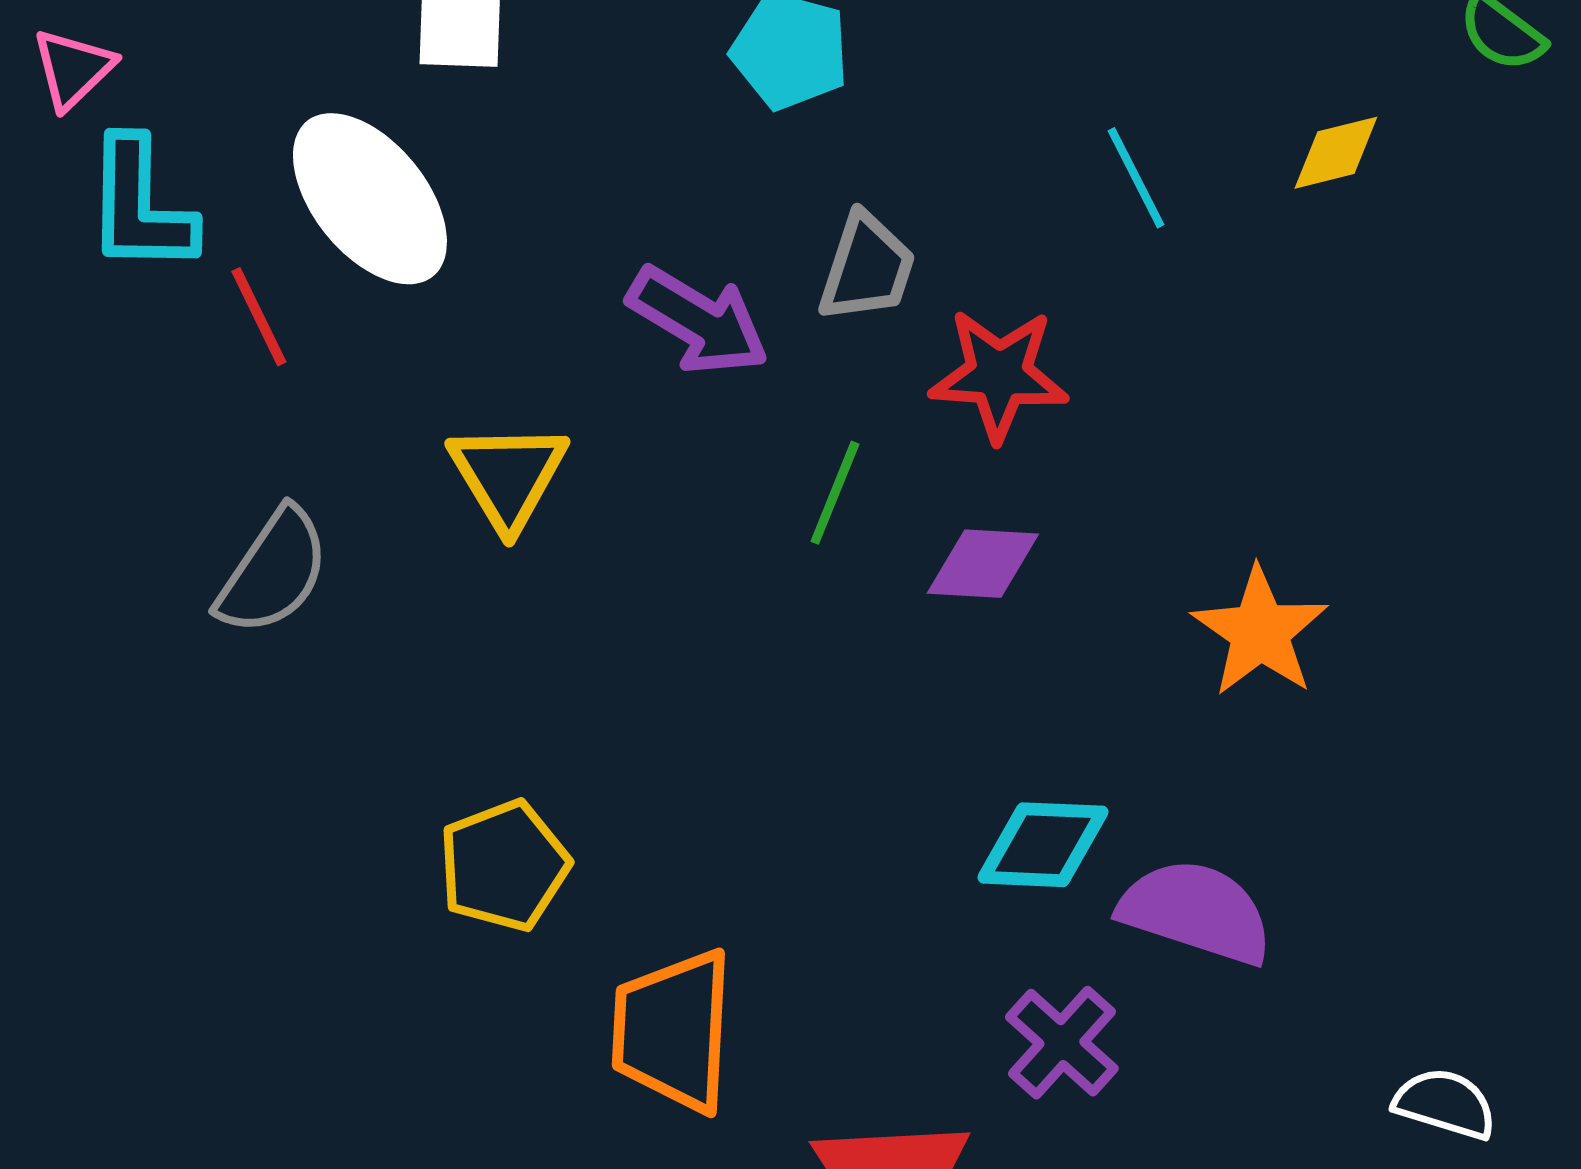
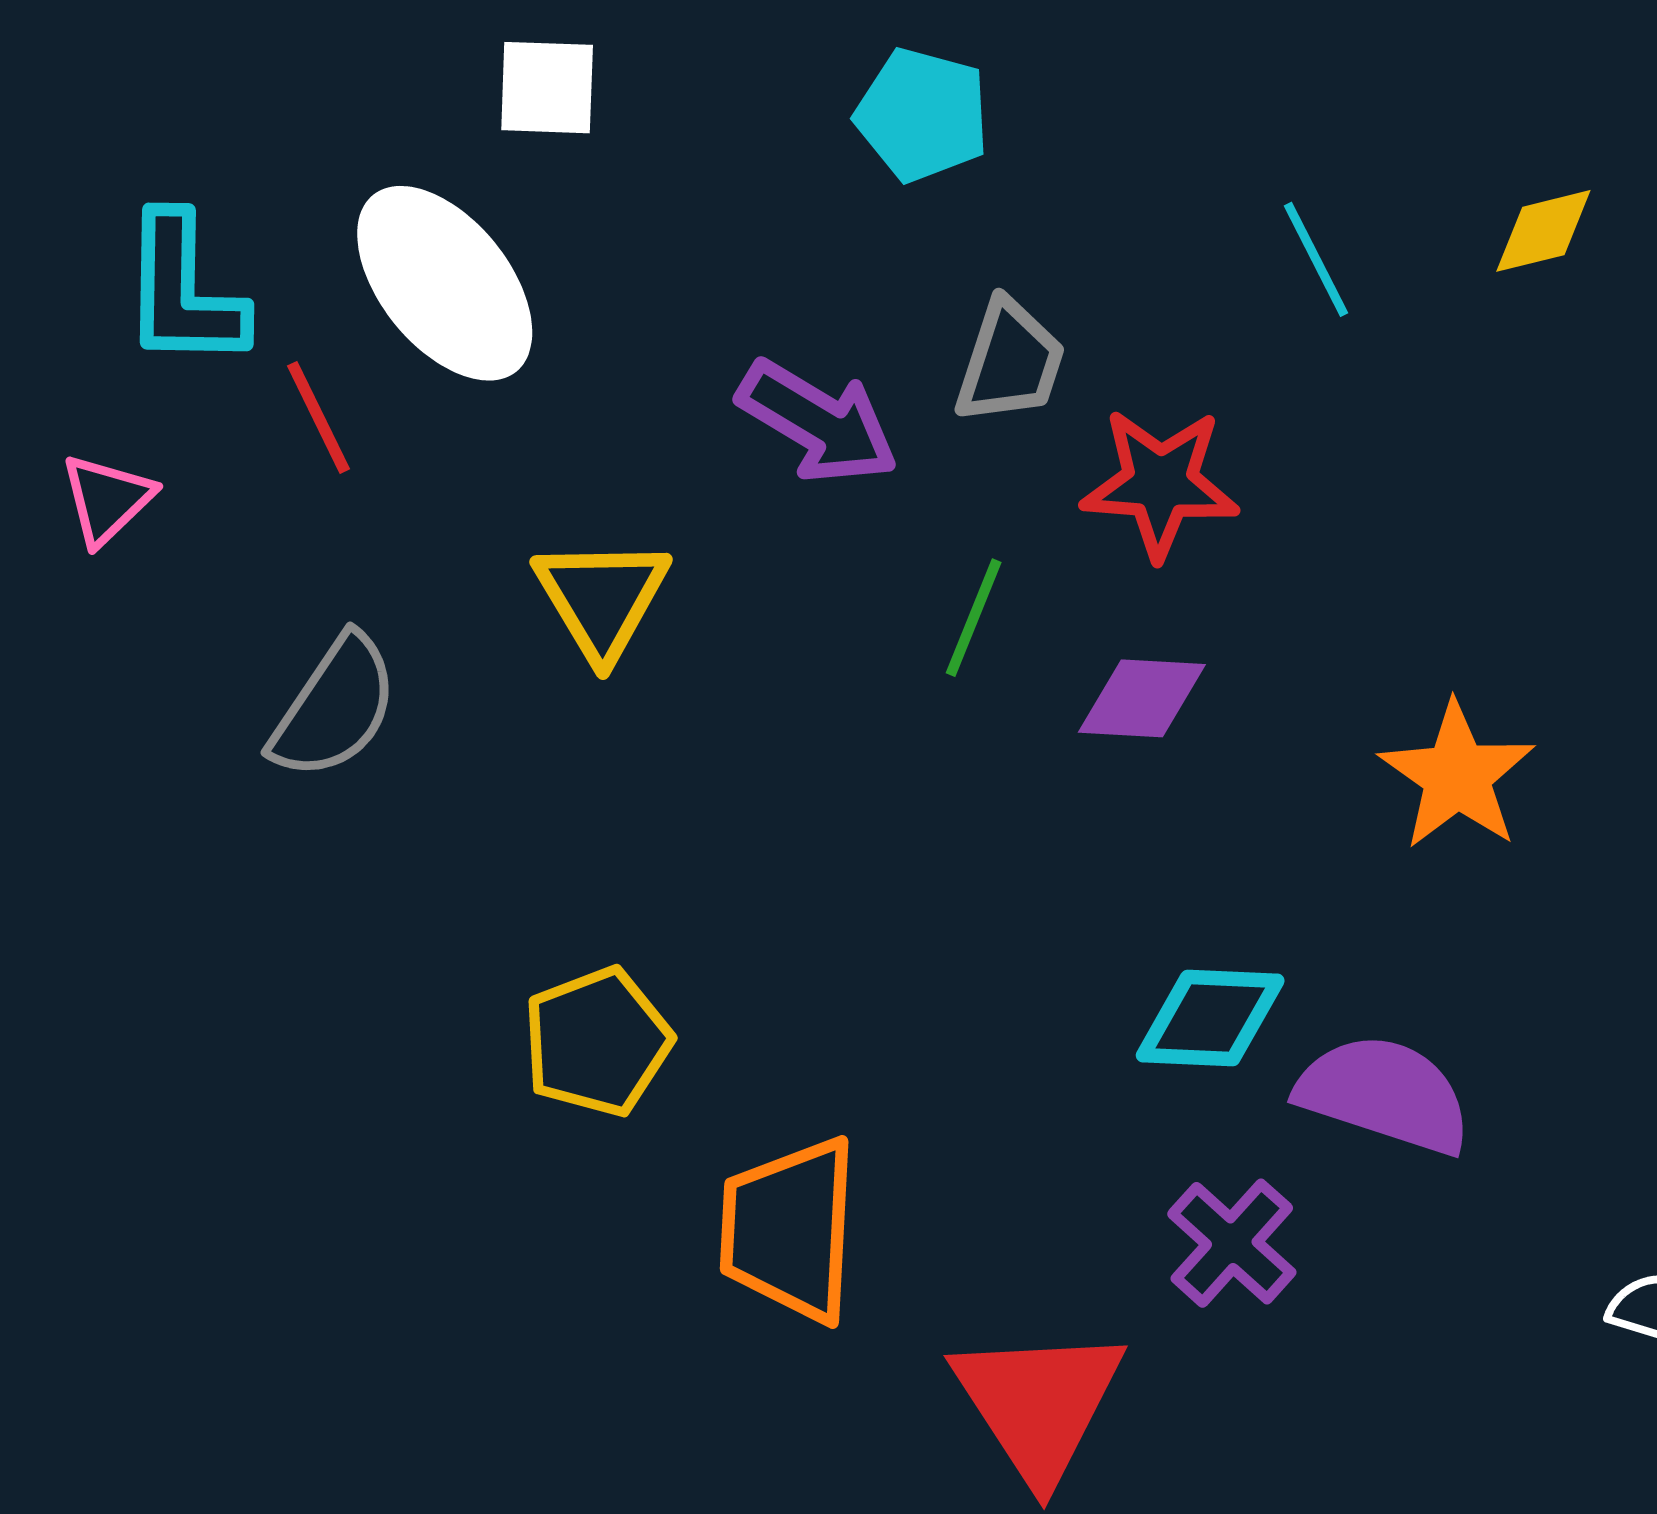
pink triangle: (73, 69) -> (107, 499), moved

